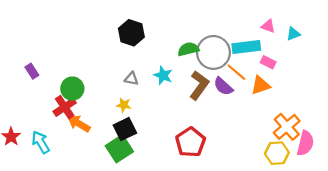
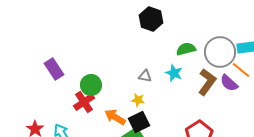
black hexagon: (131, 33) -> (151, 19), moved
green semicircle: (188, 49) -> (186, 49), moved
purple rectangle: (32, 71) -> (54, 69), size x1.5
orange arrow: (79, 124) -> (115, 117), moved

